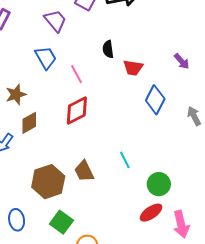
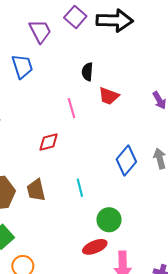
pink line: (76, 74) -> (72, 108), moved
blue diamond: (155, 100) -> (126, 161), moved
red diamond: (77, 111) -> (49, 142), moved, size x0.7

